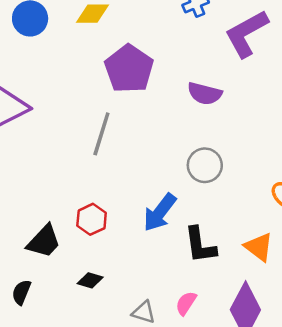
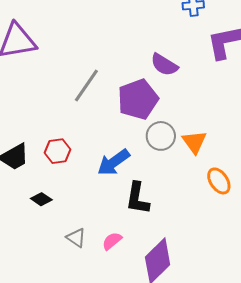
purple pentagon: (129, 69) -> (138, 99), moved
purple semicircle: (205, 94) -> (164, 65), moved
orange triangle: (259, 247) -> (194, 142), moved

